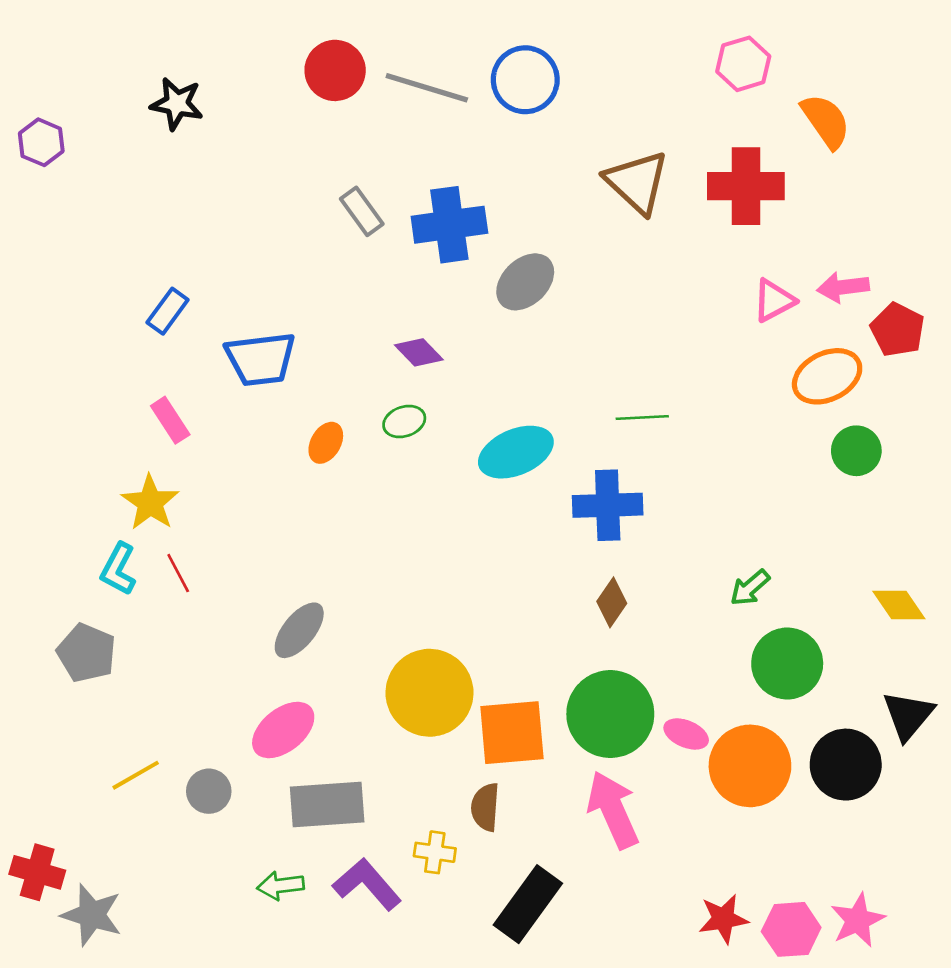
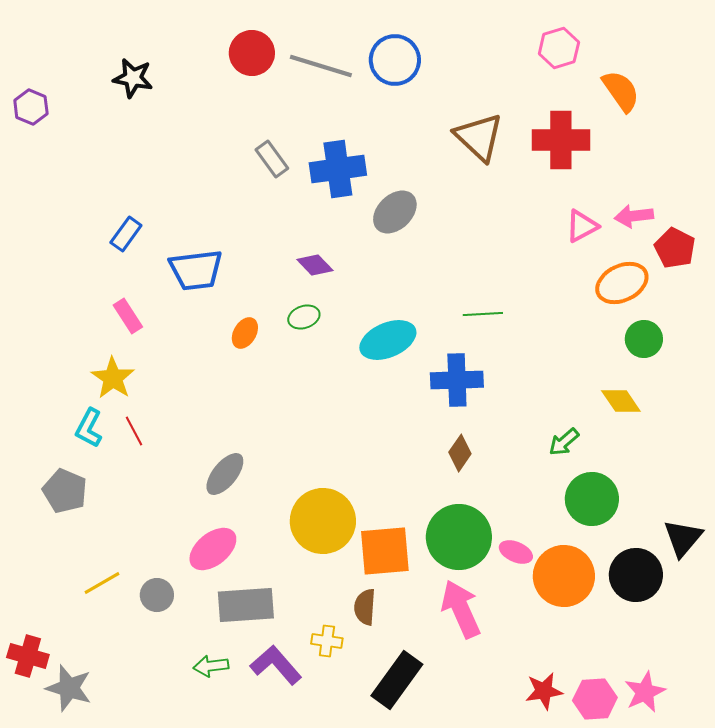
yellow diamond: (899, 605) -> (621, 401), moved

